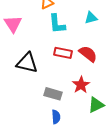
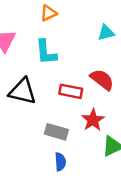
cyan L-shape: (57, 24) -> (46, 52), moved
red rectangle: (63, 53) -> (71, 91), moved

